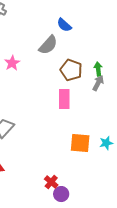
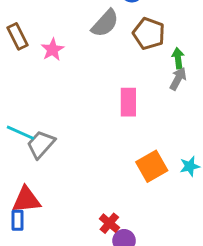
brown pentagon: (71, 70) -> (149, 33), moved
orange square: (80, 143) -> (152, 166), turned -35

